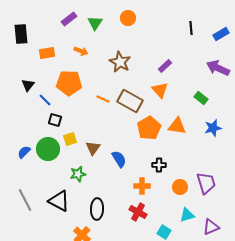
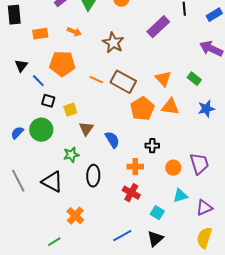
purple rectangle: (165, 66) -> (158, 27), moved, size x1.6
orange triangle: (160, 90) -> (163, 79), moved
yellow square: (70, 139) -> (70, 110), moved
black ellipse: (97, 209) -> (93, 176), moved

